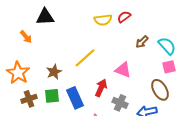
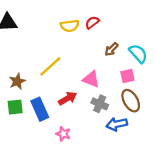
pink square: (169, 67) -> (127, 76), moved
red arrow: (101, 88) -> (68, 98), turned 36
gray cross: (120, 103) -> (100, 104), moved

